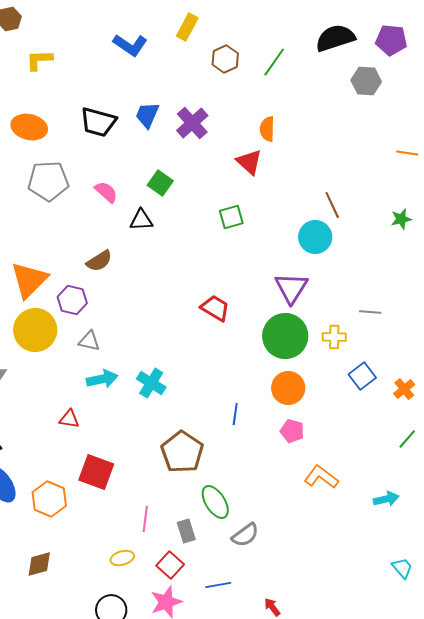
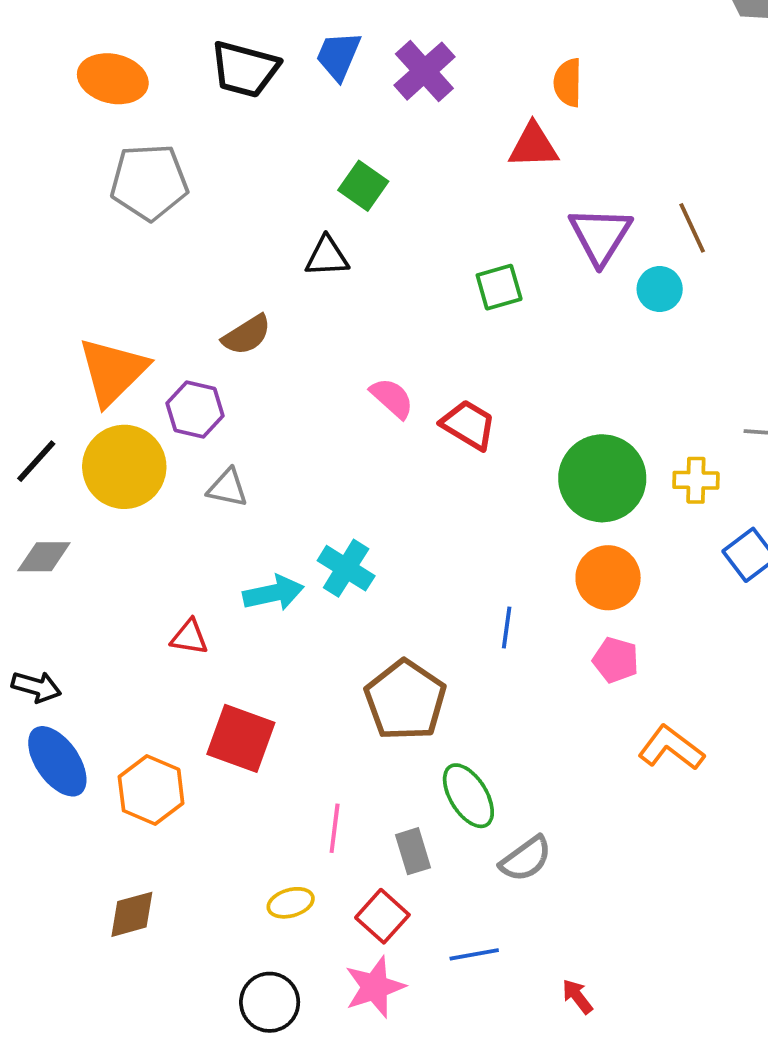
red triangle: (249, 162) -> (533, 146), turned -44
pink semicircle: (106, 192) -> (392, 398), moved
green square: (231, 217) -> (499, 287), moved
cyan circle: (315, 237) -> (660, 289), size x0.7
purple triangle: (291, 288) -> (600, 236), moved
cyan arrow: (102, 379) -> (273, 593), moved

